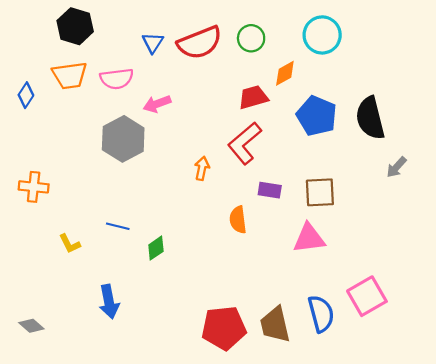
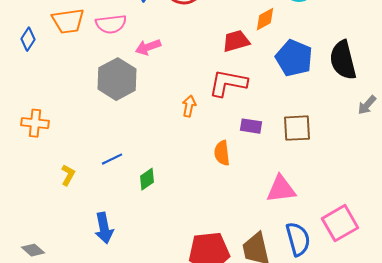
red L-shape: (245, 143) -> (228, 83), turned 51
blue line: (118, 226) -> (112, 159), turned -40
pink triangle: (309, 238) -> (281, 189), moved
yellow L-shape: (70, 244) -> (68, 175), turned -125

